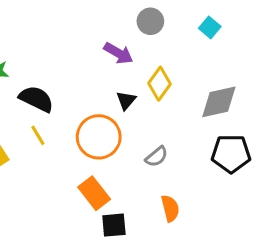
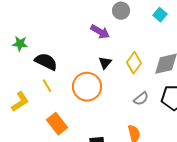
yellow diamond: (160, 84) -> (134, 63), moved
gray semicircle: (156, 157) -> (141, 99), moved
orange rectangle: (94, 193) -> (57, 124), moved

